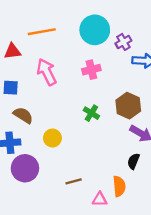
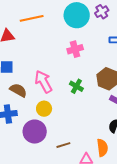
purple cross: (123, 42) -> (102, 12), moved
pink arrow: (47, 72) -> (43, 82), moved
purple circle: (25, 168) -> (35, 132), moved

